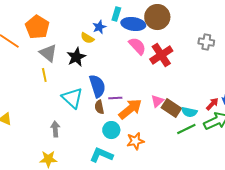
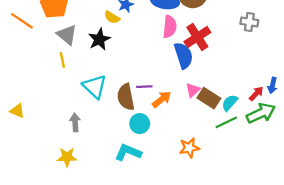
pink semicircle: (137, 46) -> (170, 27), turned 48
blue semicircle: (97, 86) -> (184, 55), moved
brown semicircle: (99, 107) -> (126, 97), size x1.6
orange arrow: (130, 109) -> (162, 99), size x0.7
cyan semicircle: (189, 112) -> (230, 103), turned 119
orange star: (135, 141) -> (189, 148), moved

